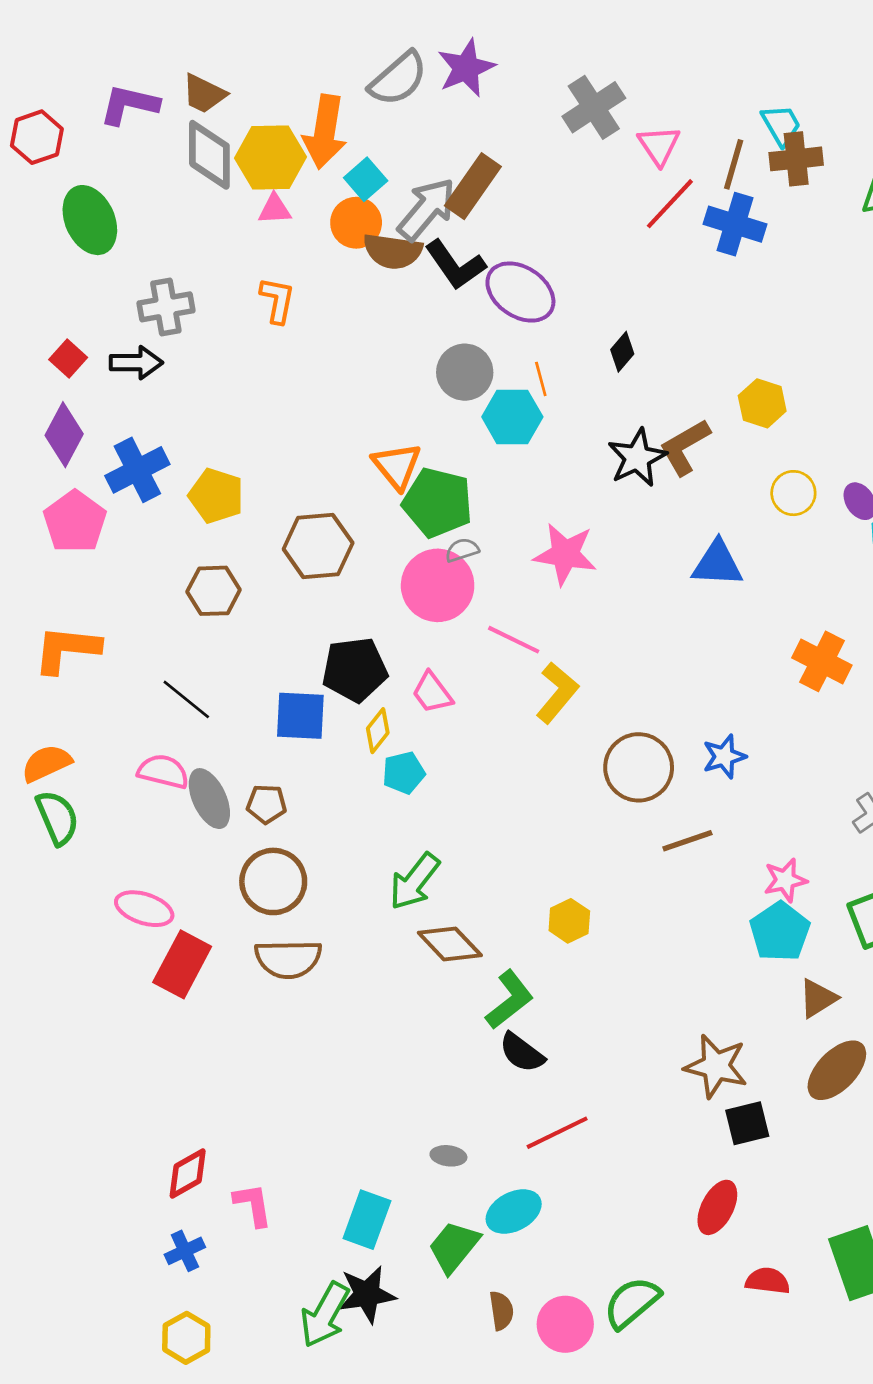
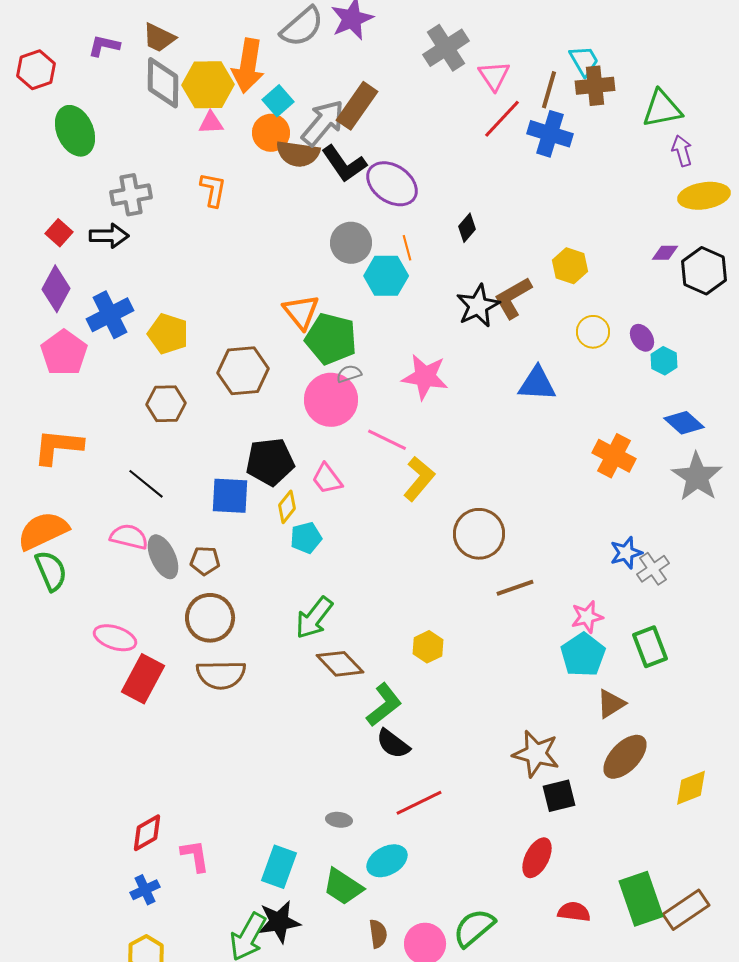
purple L-shape: (129, 105) -> (104, 46), size x0.7
blue star: (724, 757) -> (626, 553), moved
orange semicircle: (46, 763) -> (43, 531), size x1.4
green trapezoid: (454, 1247) -> (343, 887), turned -96

